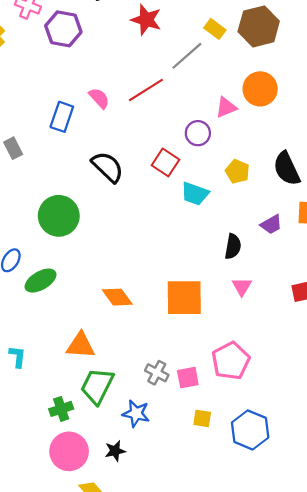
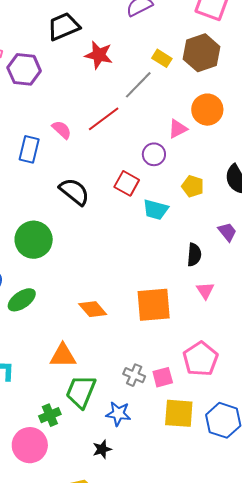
purple trapezoid: (271, 224) -> (227, 232), turned -95
yellow square: (202, 418) -> (179, 413), size x1.8
pink circle: (69, 451) -> (30, 445), moved

